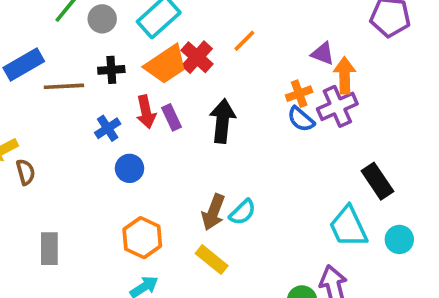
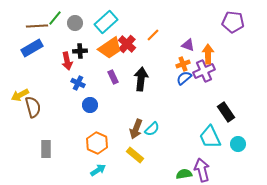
purple triangle: (323, 54) -> (188, 45), moved
brown line: (64, 86) -> (37, 26), moved
red arrow: (146, 112) -> (67, 61), moved
blue semicircle: (301, 119) -> (184, 78), turned 98
blue cross: (108, 128) -> (78, 83), turned -32
brown semicircle: (26, 172) -> (33, 107), size x1.5

